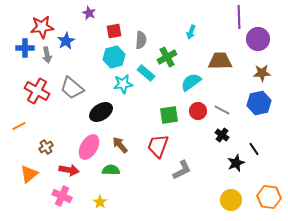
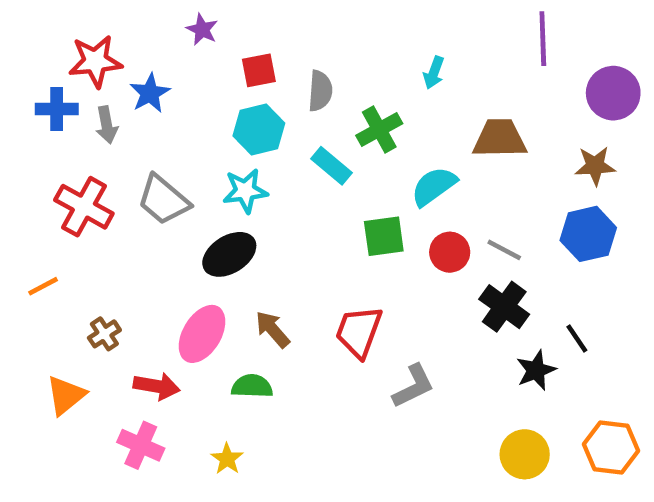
purple circle: (258, 39) -> (613, 93), moved
cyan star: (123, 84) -> (245, 191), moved
green square: (169, 115) -> (384, 236), moved
black cross: (222, 135) -> (504, 307), size x1.5

